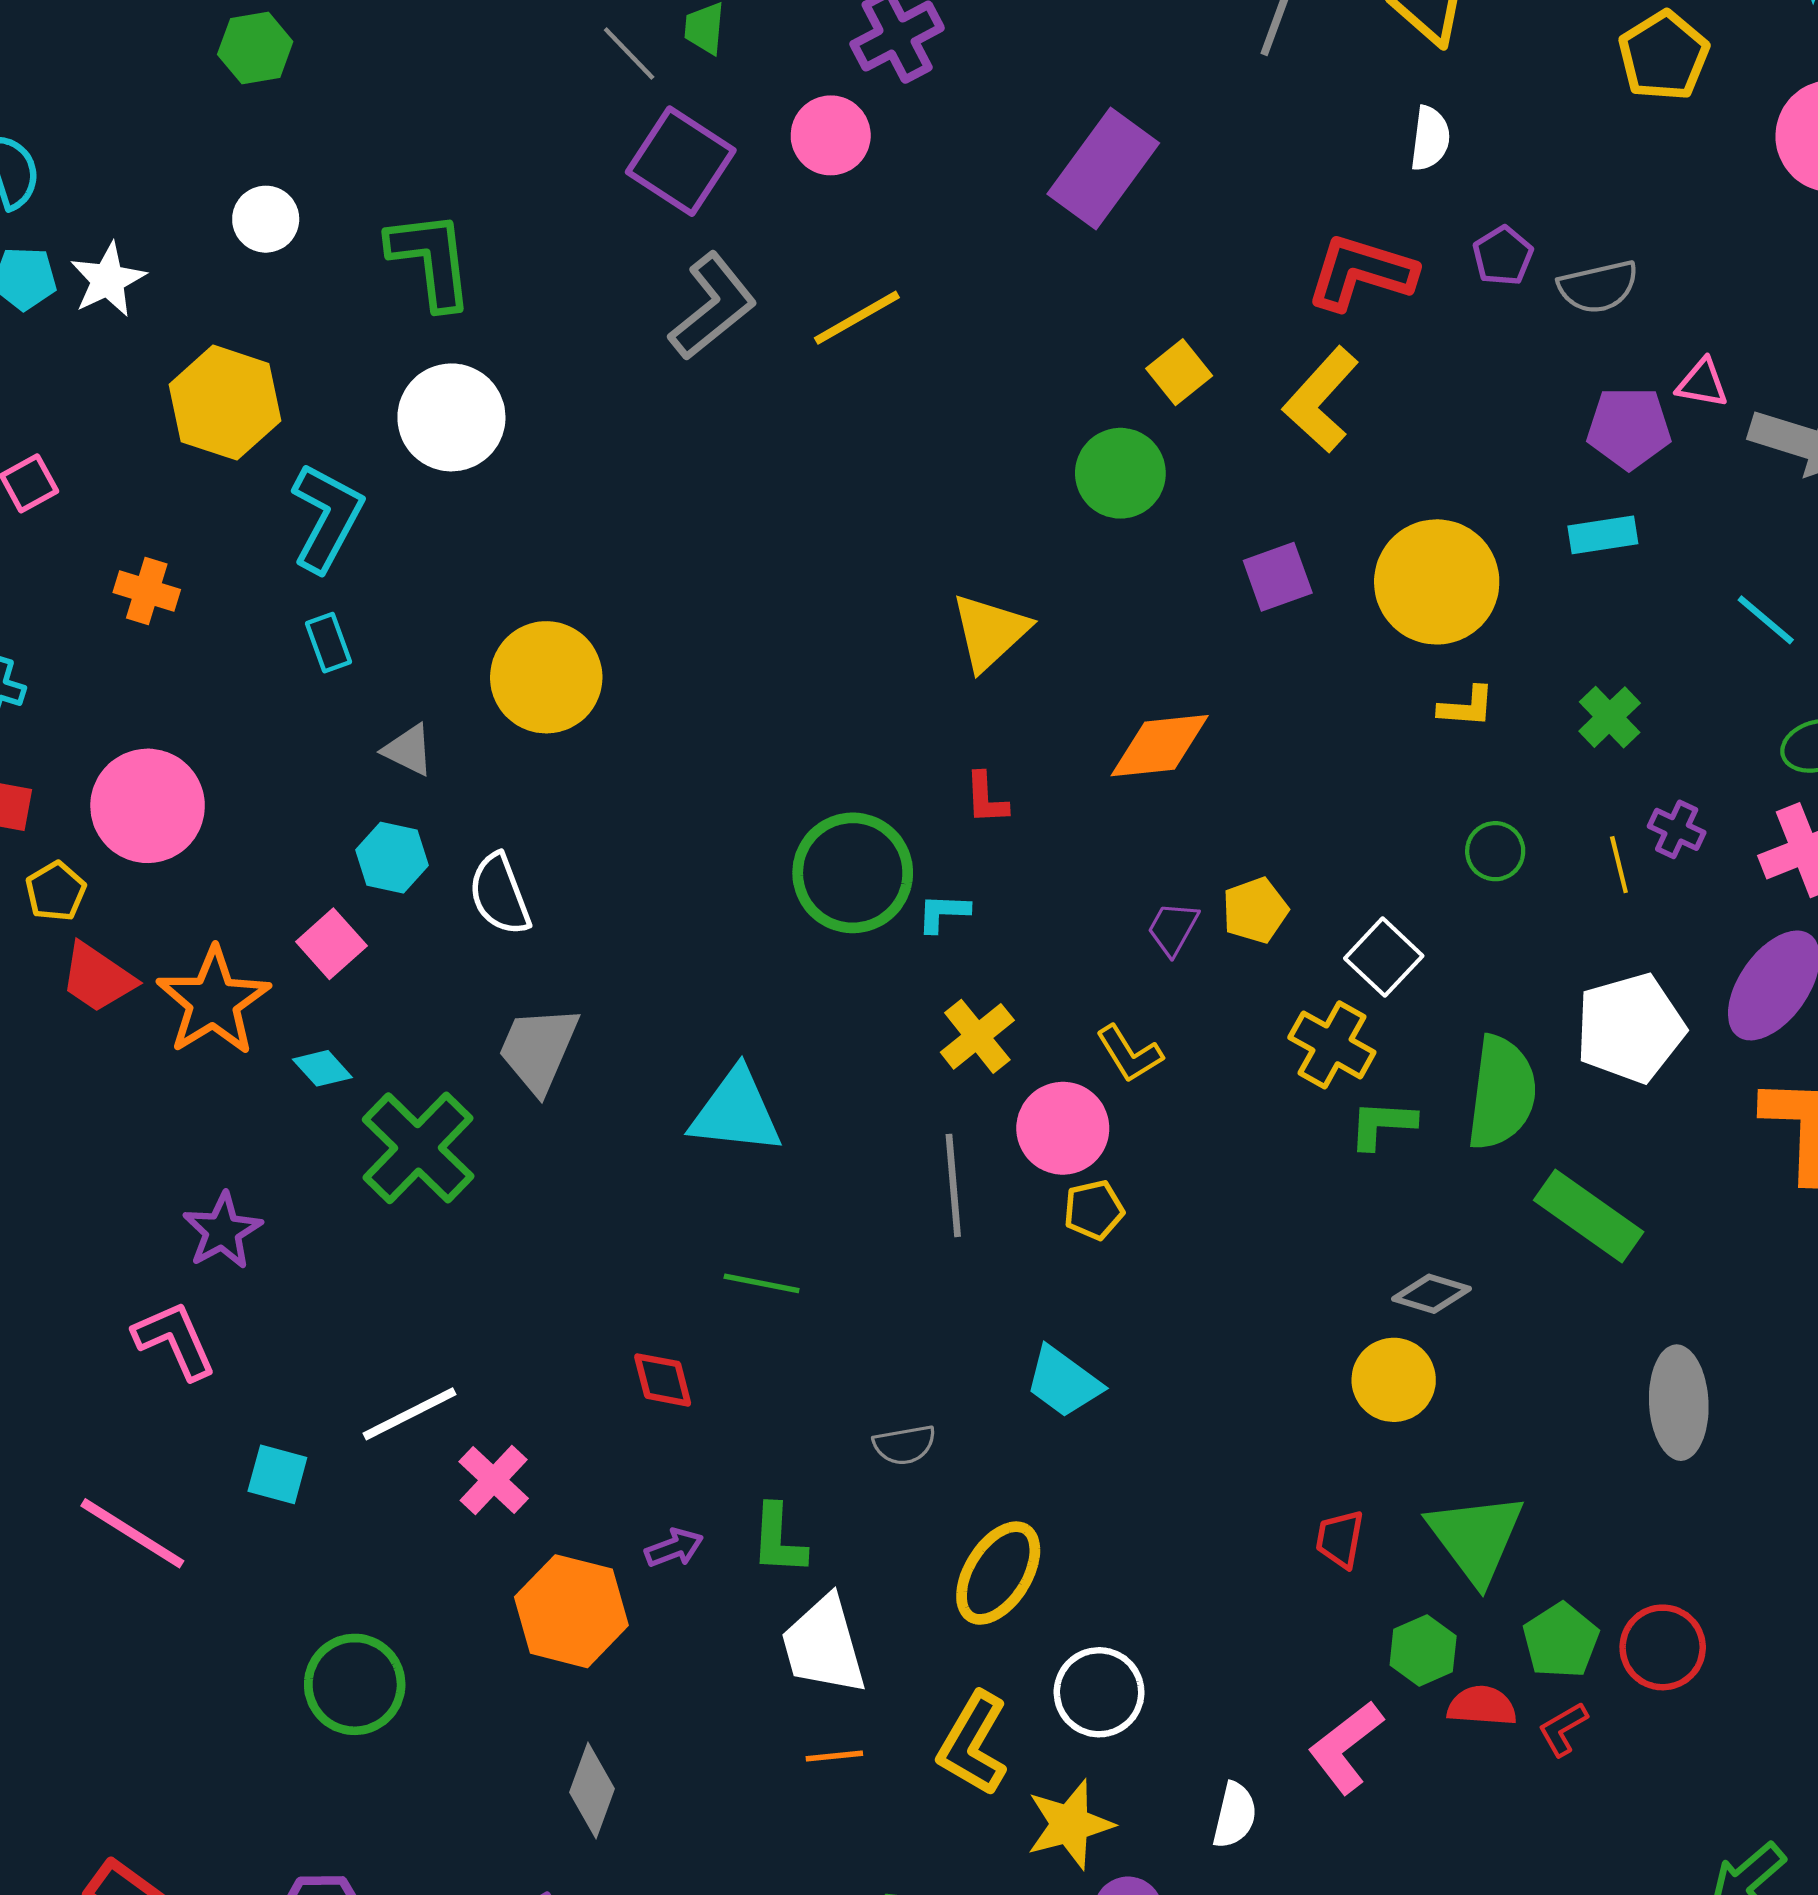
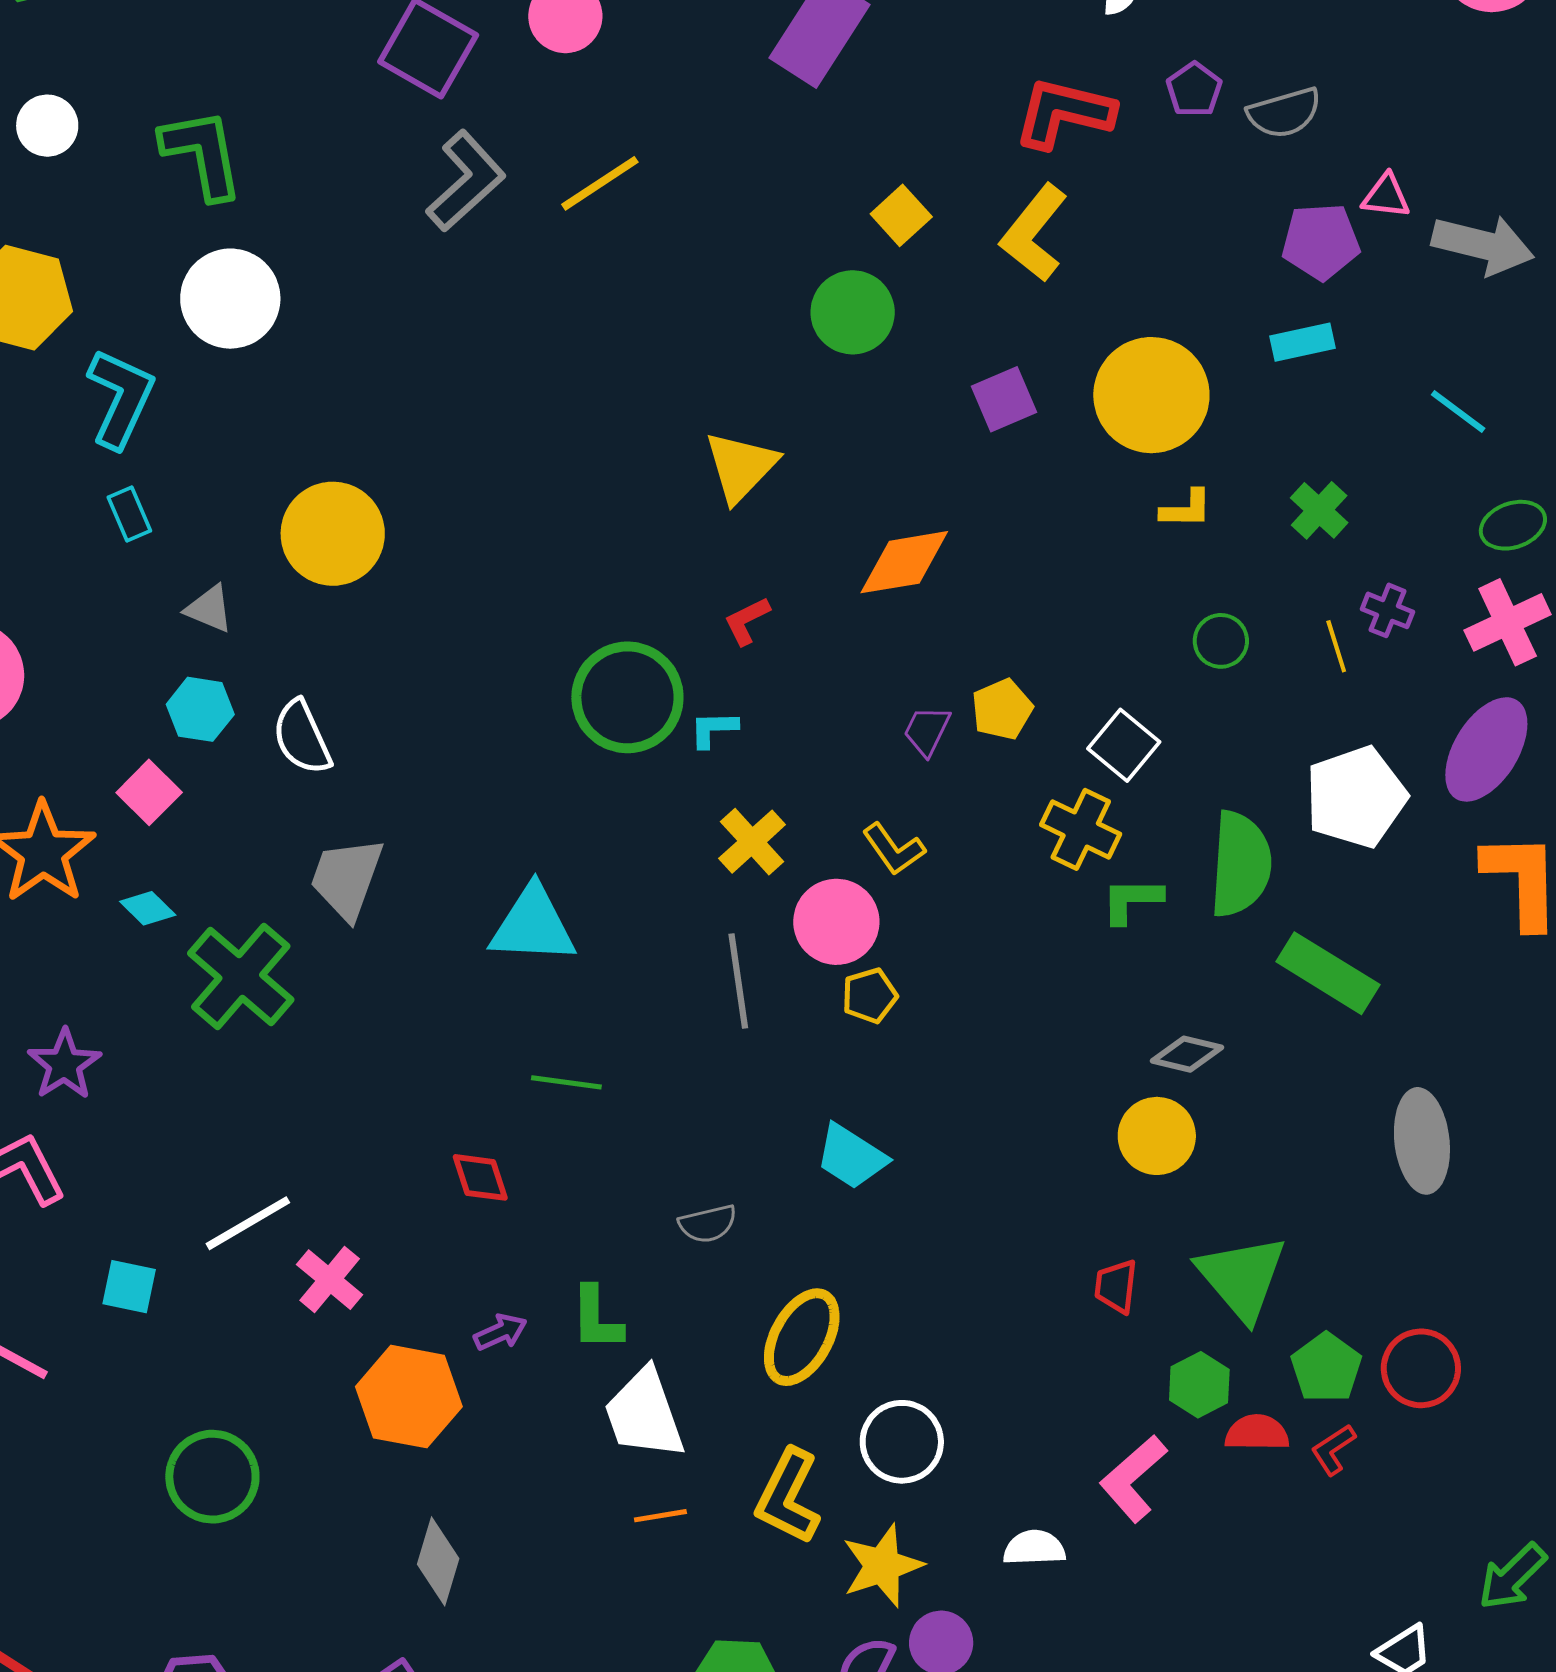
red L-shape: (986, 798) -> (747, 621), turned 70
white semicircle: (1235, 1815) -> (1034, 1548), turned -102

